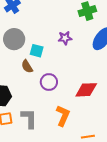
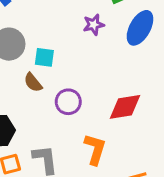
purple star: (65, 38) -> (94, 25), moved

